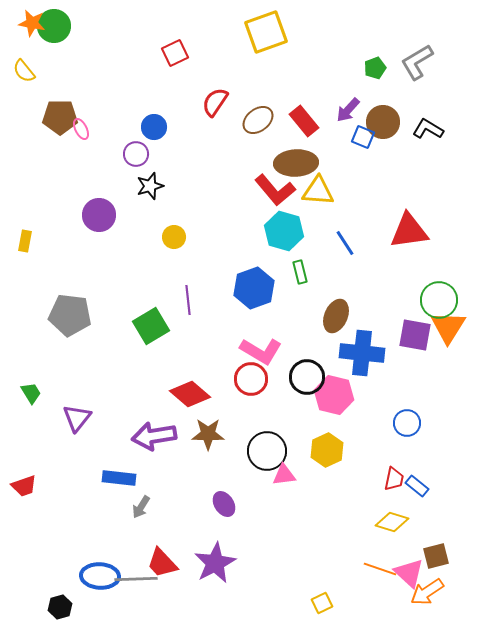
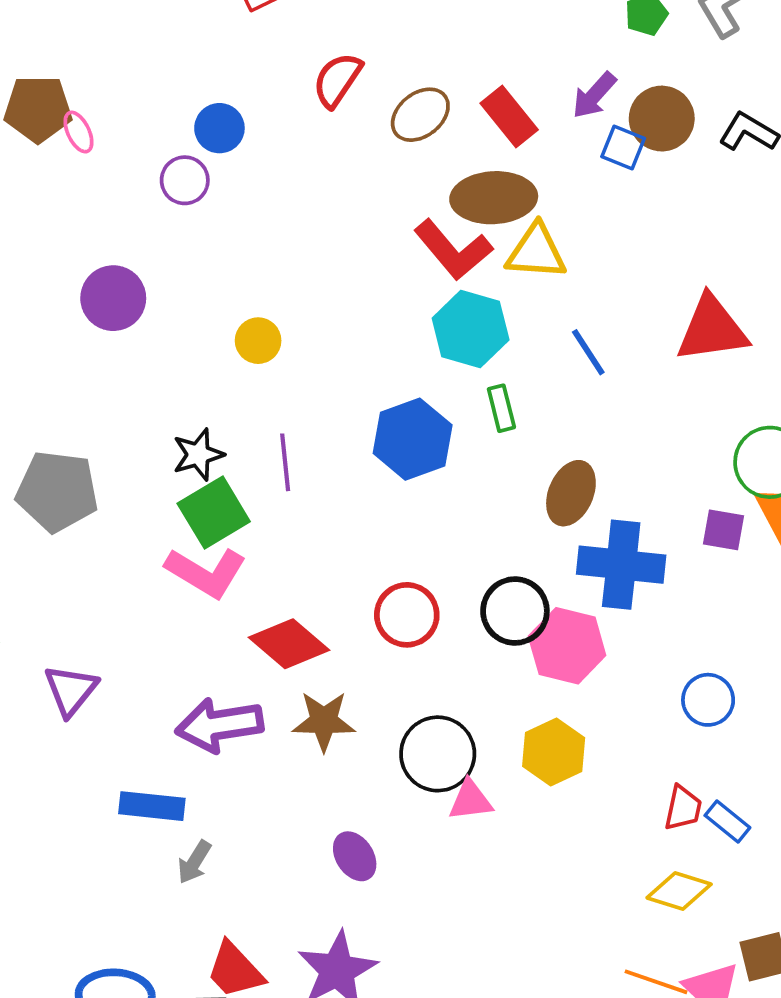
black star: (150, 186) -> (198, 455), moved
purple square: (415, 335) -> (724, 530), size x0.7
pink L-shape: (261, 351) -> (206, 572), moved

